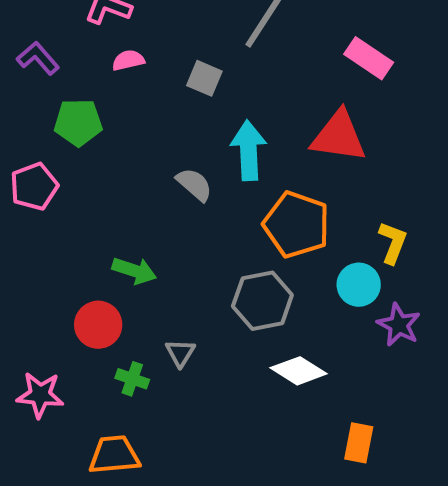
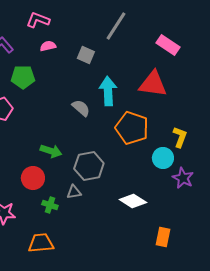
gray hexagon: (262, 301) -> (89, 166), moved
gray triangle: (180, 353) -> (74, 192), turned 49

